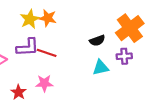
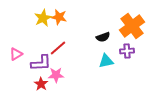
purple L-shape: (28, 47) -> (41, 63), moved
red line: (47, 53) -> (58, 48), turned -60
red star: (19, 92) -> (41, 84), moved

